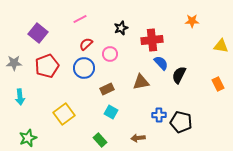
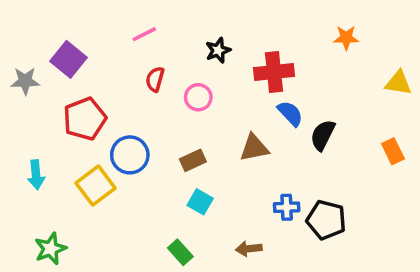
red semicircle: (86, 44) -> (155, 79), turned -32
gray star: (14, 63) -> (25, 81), moved
blue circle: (84, 68) -> (130, 155), moved
yellow square: (64, 114) -> (96, 186), moved

